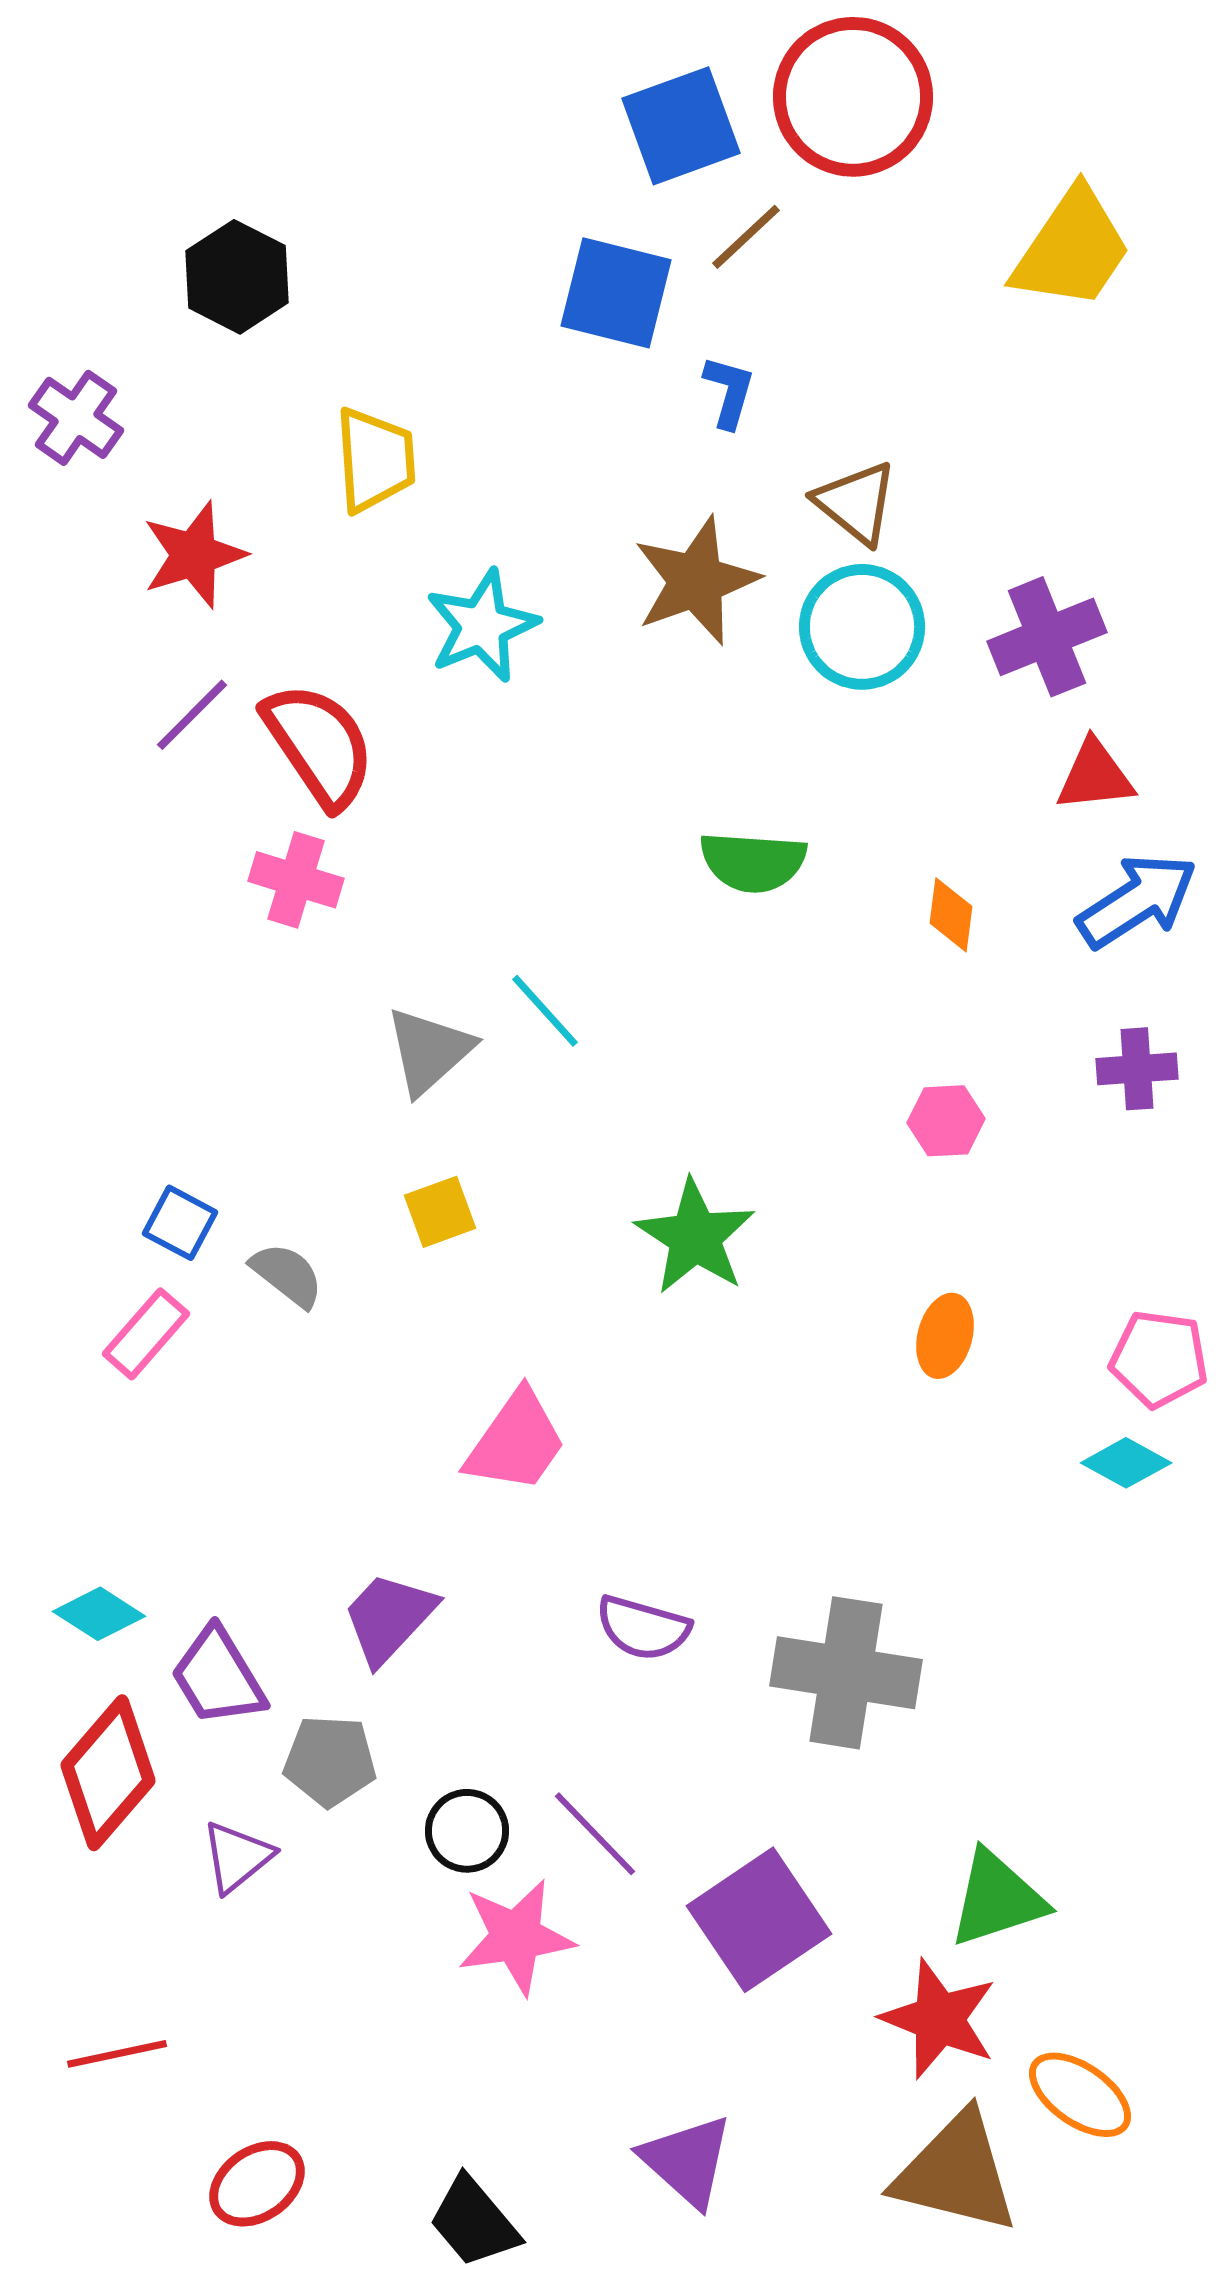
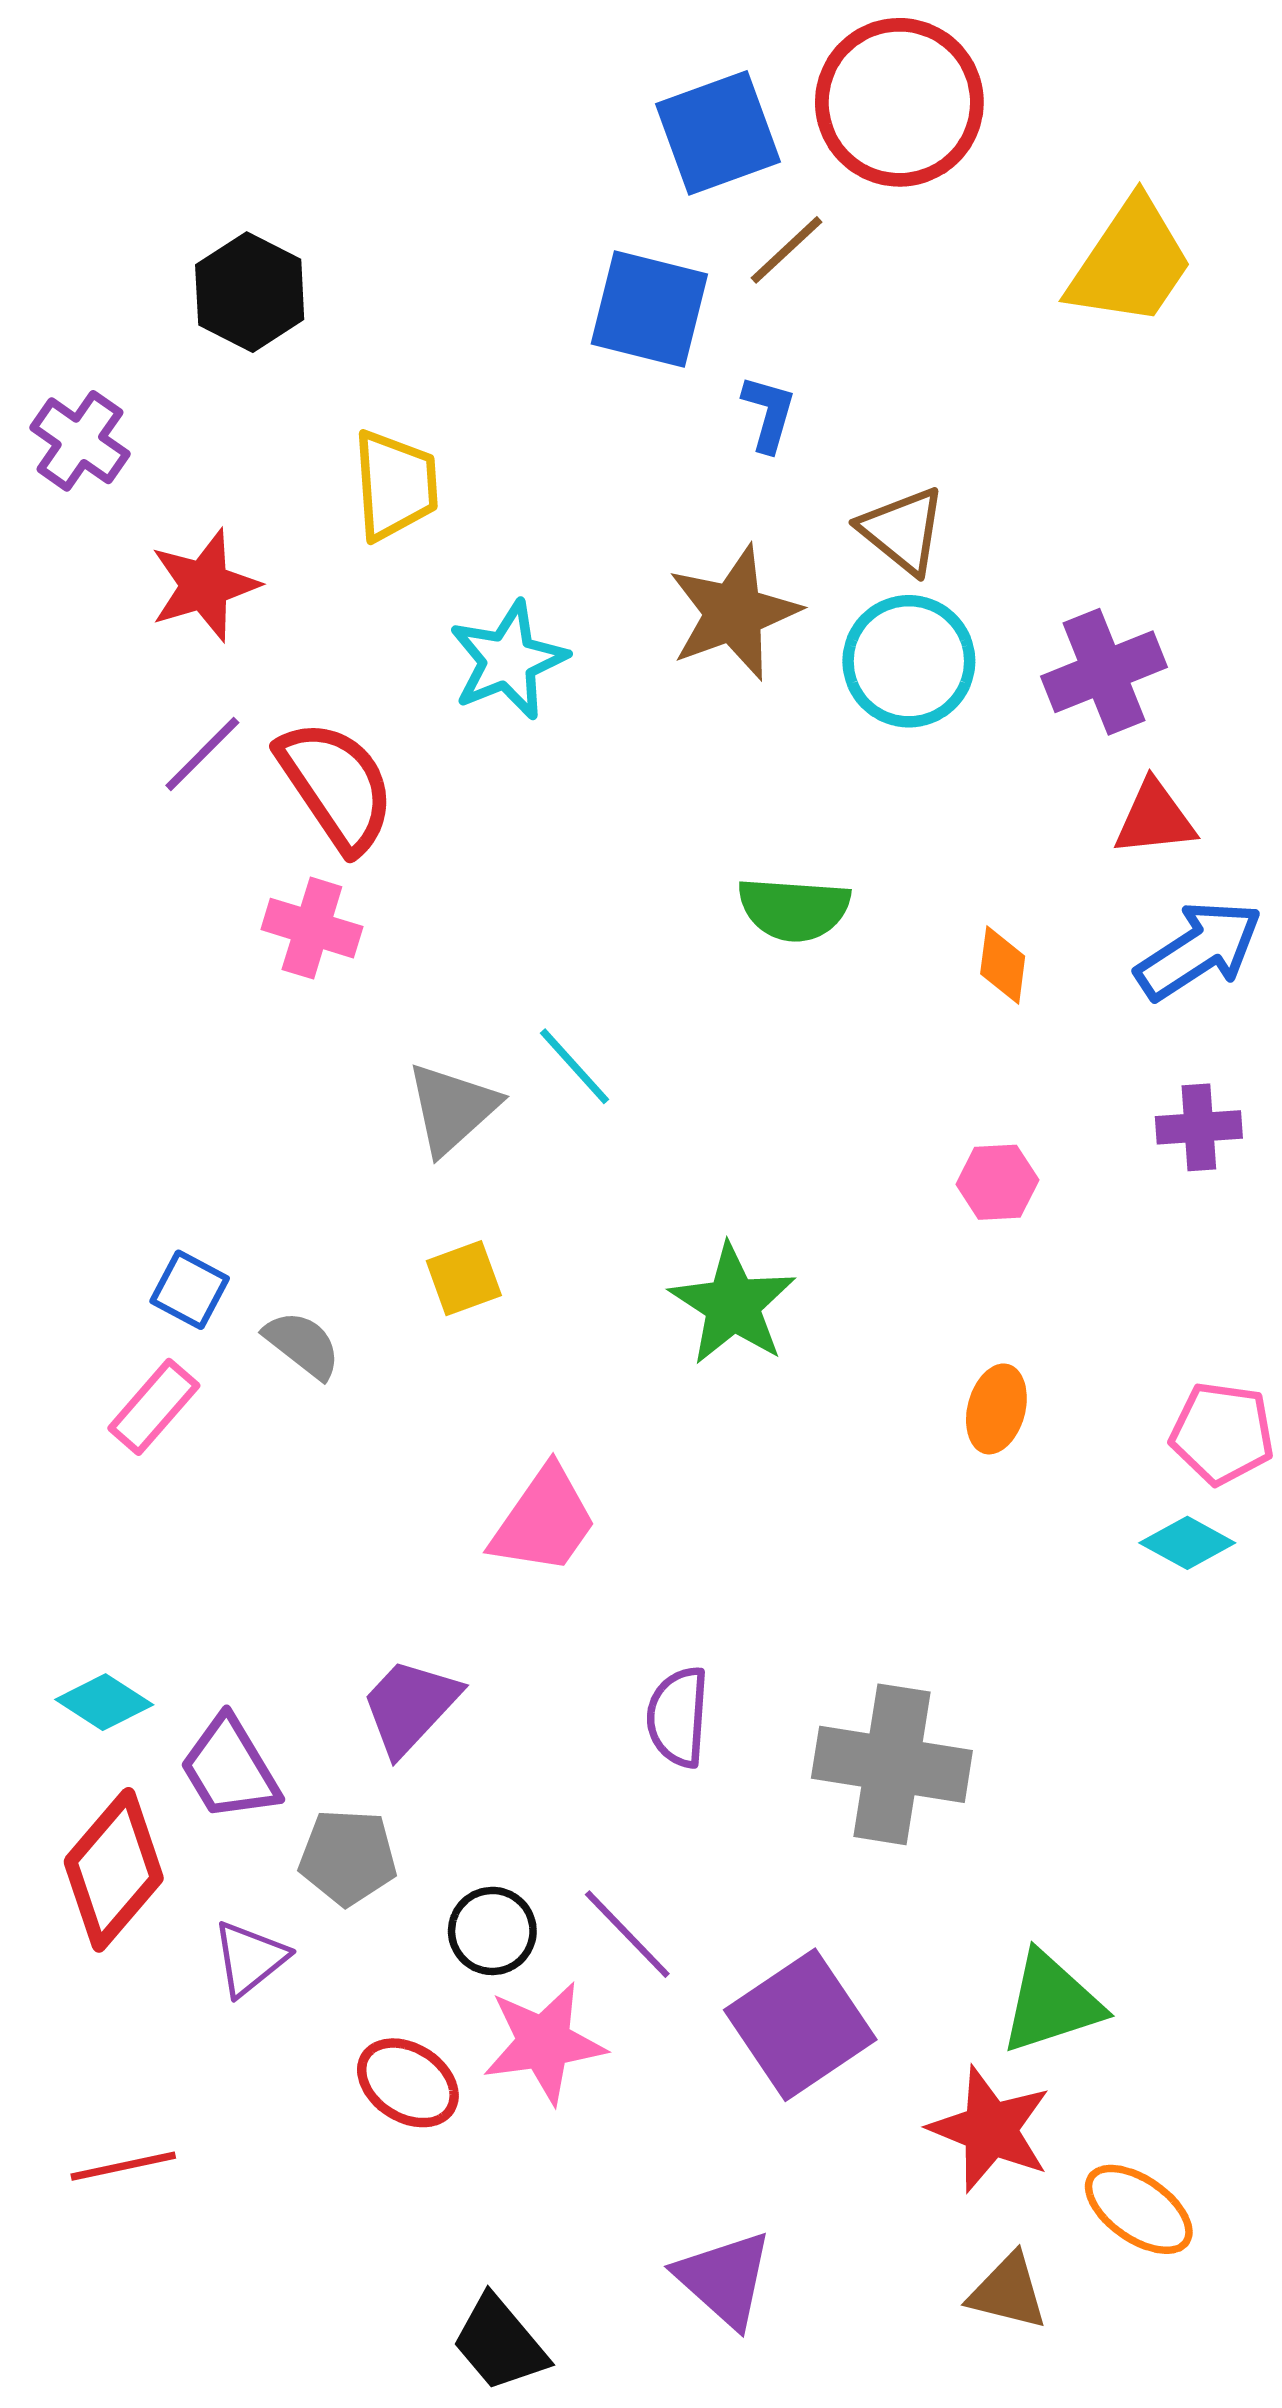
purple semicircle: (643, 1628) -> (678, 1717), turned 78
brown triangle: (956, 2173) -> (1008, 2292), size x0.6
red ellipse: (257, 2184) -> (408, 2083), moved, turned 68

